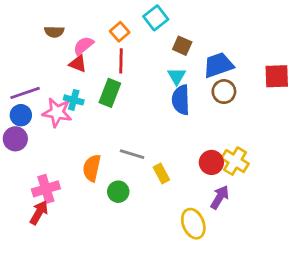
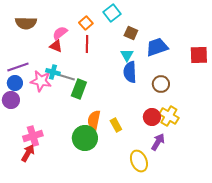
brown semicircle: (54, 32) -> (26, 23), moved, size x1.5
brown circle: (224, 92) -> (161, 84), moved
green rectangle: (110, 93) -> (79, 89), moved
gray line: (132, 154) -> (66, 77), moved
orange semicircle: (92, 168) -> (94, 120), moved
green circle: (118, 192) -> (85, 138), size x1.6

